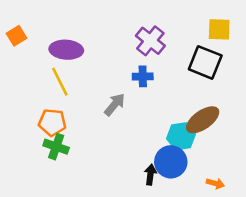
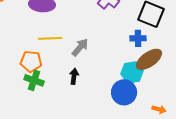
blue cross: (143, 76) -> (138, 38), moved
yellow line: (60, 82) -> (50, 38), moved, turned -65
black arrow: (150, 175) -> (74, 76), moved

